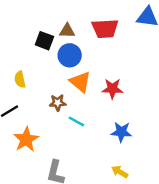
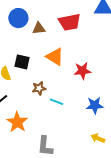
black square: (44, 41) -> (22, 62), moved
blue circle: (70, 55) -> (18, 18), moved
orange triangle: (80, 82) -> (55, 57), moved

